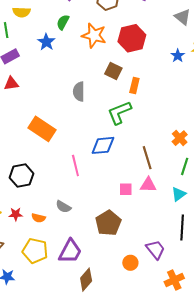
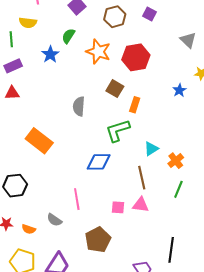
blue star: (178, 56) -> (179, 90), moved
pink line: (75, 165) -> (77, 199), moved
cyan triangle: (179, 194) -> (151, 149), moved

